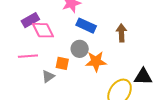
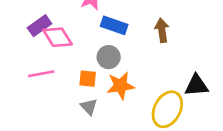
orange star: (96, 61) -> (121, 86), moved
gray triangle: (48, 76) -> (89, 107), moved, turned -32

